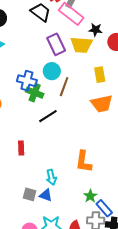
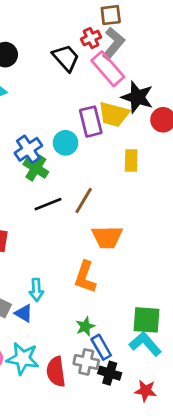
black star: (96, 30) -> (137, 97), size x1.6
purple rectangle: (56, 44) -> (91, 122), moved
blue cross: (27, 81) -> (28, 149), turned 30
brown line: (64, 87) -> (84, 200), moved
orange trapezoid: (102, 104) -> (107, 237), moved

